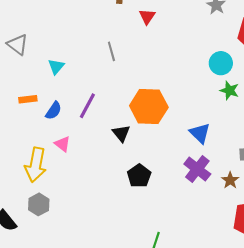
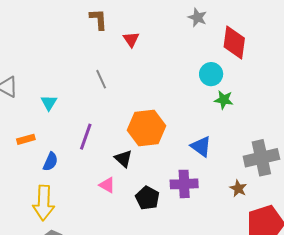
blue semicircle: (54, 111) -> (50, 162), moved
pink triangle: (62, 144) -> (107, 185), moved
purple cross: (197, 169) -> (184, 184), moved, turned -32

